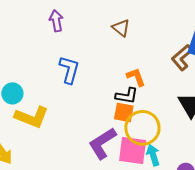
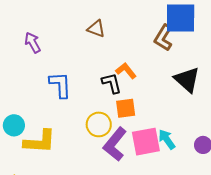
black L-shape: (127, 96) -> (112, 83), moved, turned -95
yellow circle: (142, 128) -> (99, 124), moved, size x0.7

